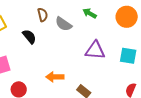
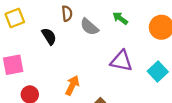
cyan square: (128, 56) -> (158, 71), turned 30
orange arrow: (55, 77) -> (72, 85), turned 108

